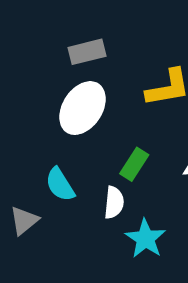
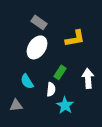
gray rectangle: (87, 52) -> (39, 22), turned 49
gray triangle: (24, 221) -> (16, 105), moved, turned 32

